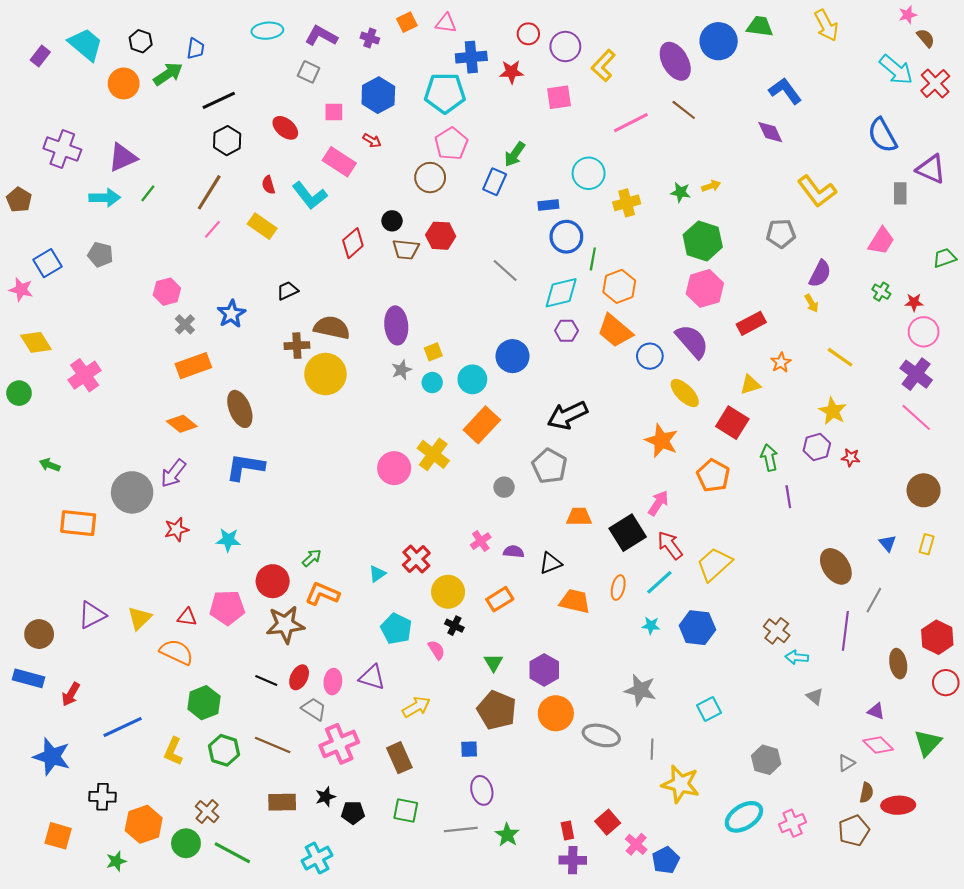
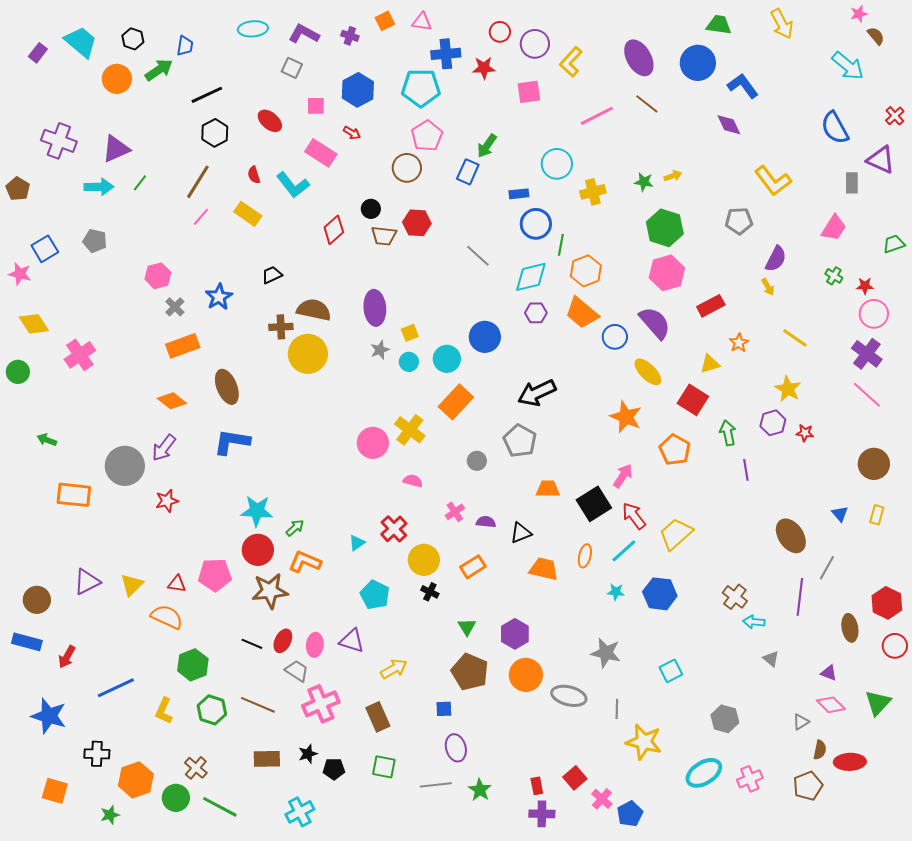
blue circle: (719, 41) -> (698, 63), moved
red cross: (935, 83) -> (895, 116), moved, size x0.7
cyan star: (228, 540) -> (257, 511), moved, size x1.4
pink semicircle: (436, 650) -> (413, 481), moved, turned -42

